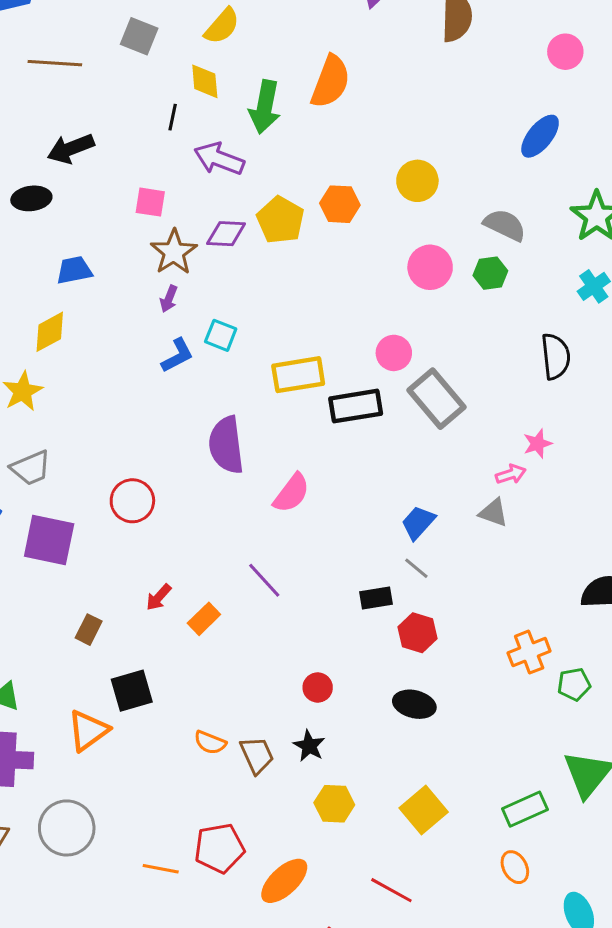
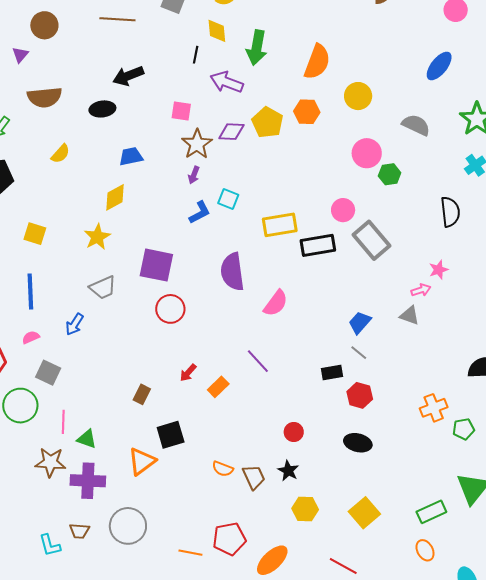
orange semicircle: (330, 82) -> (317, 62), moved
green hexagon: (490, 273) -> (390, 174), moved
purple square: (49, 540) -> (156, 265), moved

